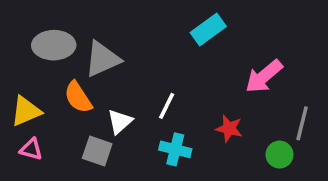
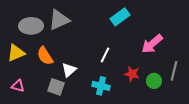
gray triangle: (102, 59) -> (59, 20), moved
white line: (167, 106) -> (105, 55), moved
yellow triangle: (26, 111) -> (16, 53), moved
green circle: (279, 155) -> (154, 81), moved

